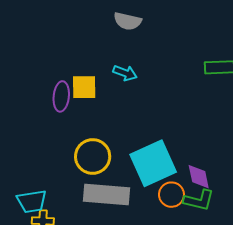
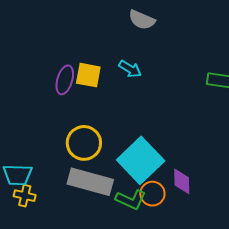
cyan square: (153, 163) -> (141, 160), turned -30
green L-shape: (199, 200) -> (131, 200), moved

